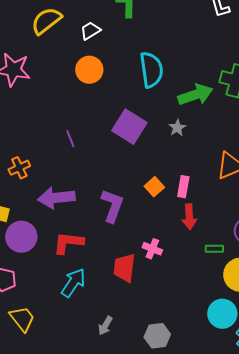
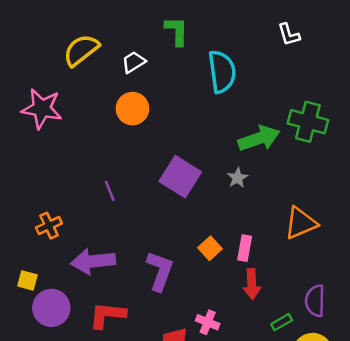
cyan semicircle: (151, 70) -> (222, 72), moved
green rectangle: (214, 249) -> (282, 322), turned -30

